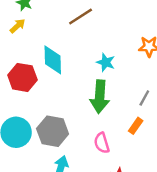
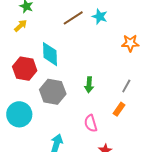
cyan star: (106, 62) -> (100, 17), moved
green arrow: (100, 97) -> (89, 85), size x0.6
gray hexagon: (53, 131) -> (53, 92), moved

